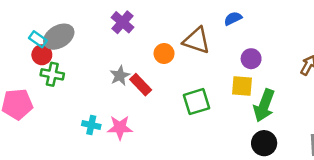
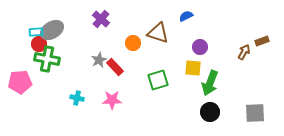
cyan rectangle: (38, 39) -> (36, 32), turned -40
green cross: (52, 74) -> (47, 59), size x1.4
pink star: (120, 128) -> (112, 100), moved

